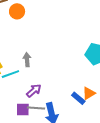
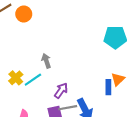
blue rectangle: (78, 98) -> (108, 87), turned 64

